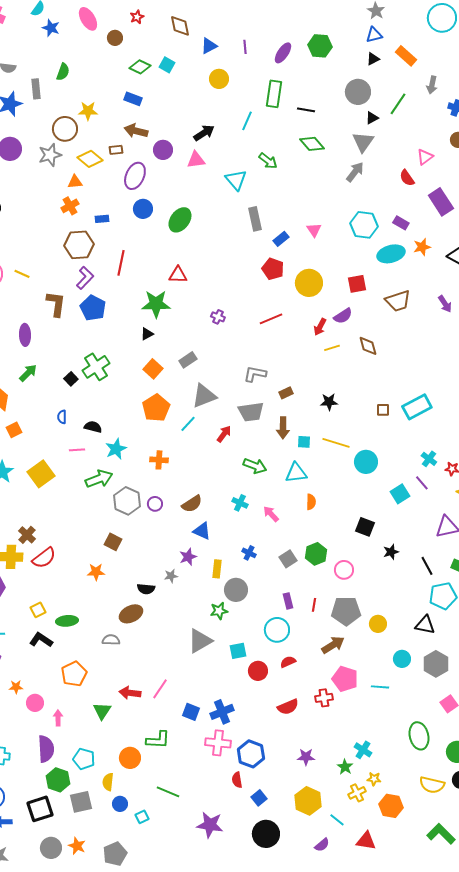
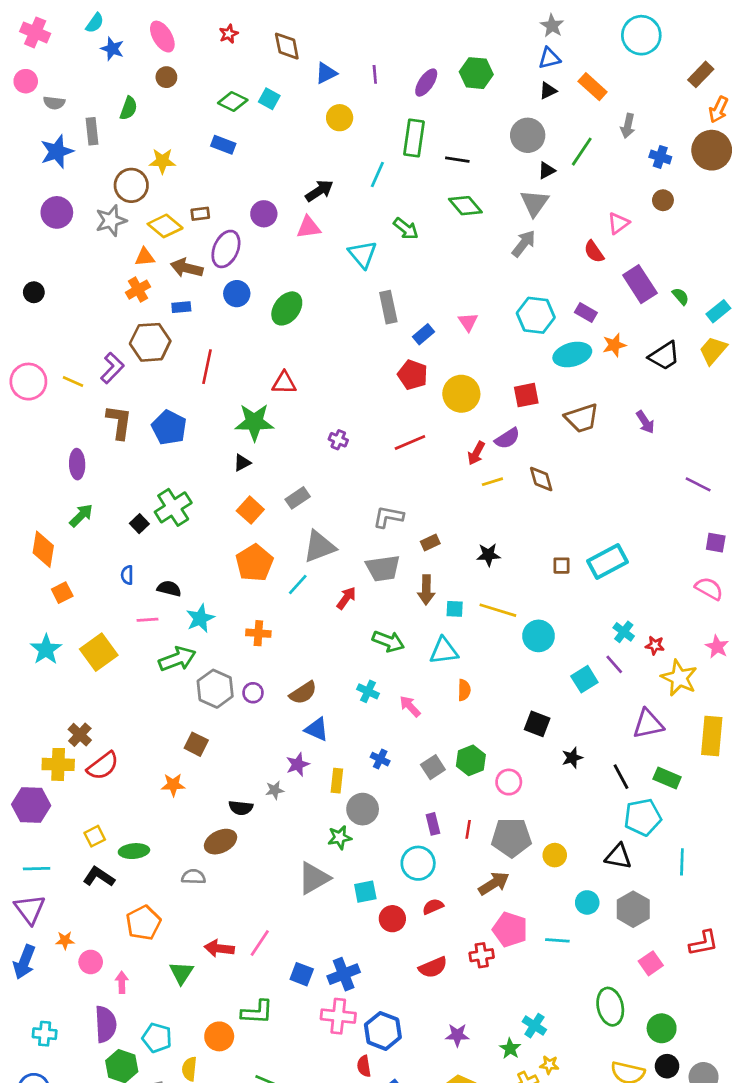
brown circle: (115, 38) -> (166, 77), moved
brown arrow: (136, 131) -> (187, 268), moved
purple L-shape: (85, 278) -> (112, 368), moved

